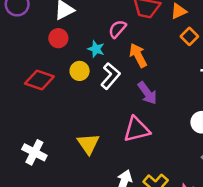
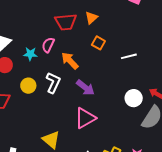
orange square: (189, 36) -> (98, 43), moved
cyan star: (96, 49) -> (30, 54), moved

